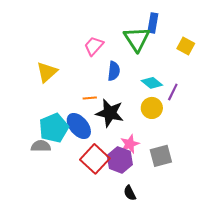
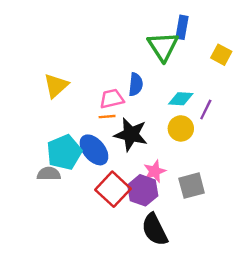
pink trapezoid: (94, 46) -> (112, 99), moved, turned 35
cyan diamond: (152, 83) -> (181, 99), turned -35
black semicircle: (130, 193) -> (155, 230), size x1.8

